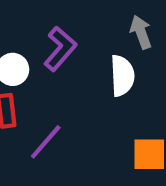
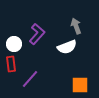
white semicircle: (122, 76) -> (67, 47), turned 72

